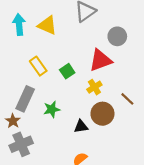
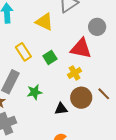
yellow triangle: (47, 25) -> (44, 22), moved
red triangle: (101, 60) -> (81, 48), turned 30
brown line: (127, 99) -> (104, 94), moved

